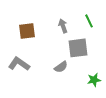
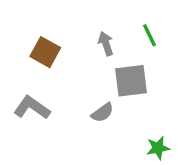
brown square: (27, 31) -> (45, 52), turned 36
green star: (94, 80) -> (158, 148), moved

